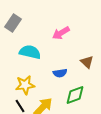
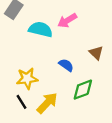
cyan semicircle: (30, 52) -> (40, 29), moved
blue semicircle: (60, 73) -> (66, 65), turned -136

